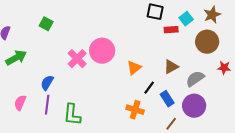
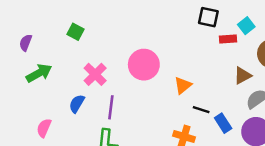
pink cross: (77, 59) -> (95, 74), moved
brown triangle: (171, 67) -> (243, 76), moved
black line: (149, 88) -> (201, 110), turned 72
purple line: (47, 105) -> (111, 107), moved

